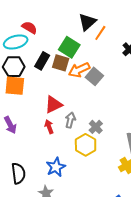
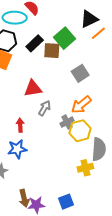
brown square: (61, 63) -> (52, 51), turned -30
orange arrow: (79, 70) -> (81, 105), moved, turned -30
red arrow: (49, 127) -> (20, 125), moved
yellow hexagon: (86, 145) -> (80, 131), moved

